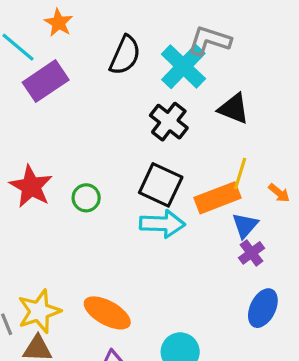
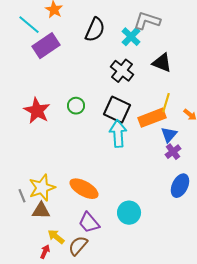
cyan cross: (183, 66) -> (131, 37), size x0.7
green circle: (86, 198) -> (76, 106), moved
cyan arrow: (162, 224) -> (118, 134), turned -96

